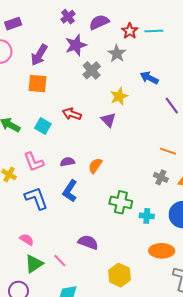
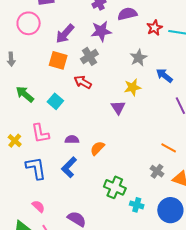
gray star: (117, 54) -> (138, 58), moved
gray cross: (92, 70) -> (89, 56), moved
red arrow: (72, 114) -> (83, 82), moved
pink semicircle: (27, 239) -> (38, 206), moved

